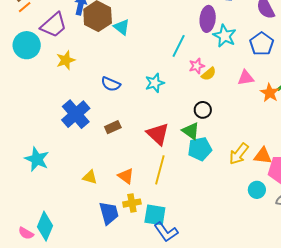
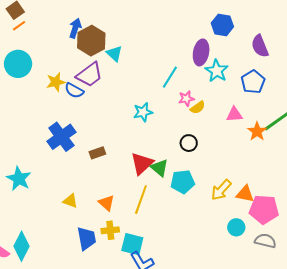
purple trapezoid: (54, 25) -> (90, 75), moved
blue semicircle: (111, 84) -> (74, 91), moved
green triangle: (191, 131) -> (160, 168), moved
red triangle: (158, 134) -> (142, 163), turned 30

